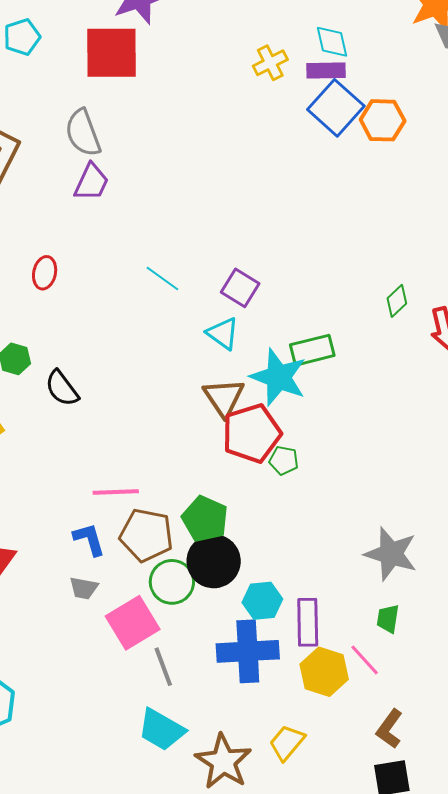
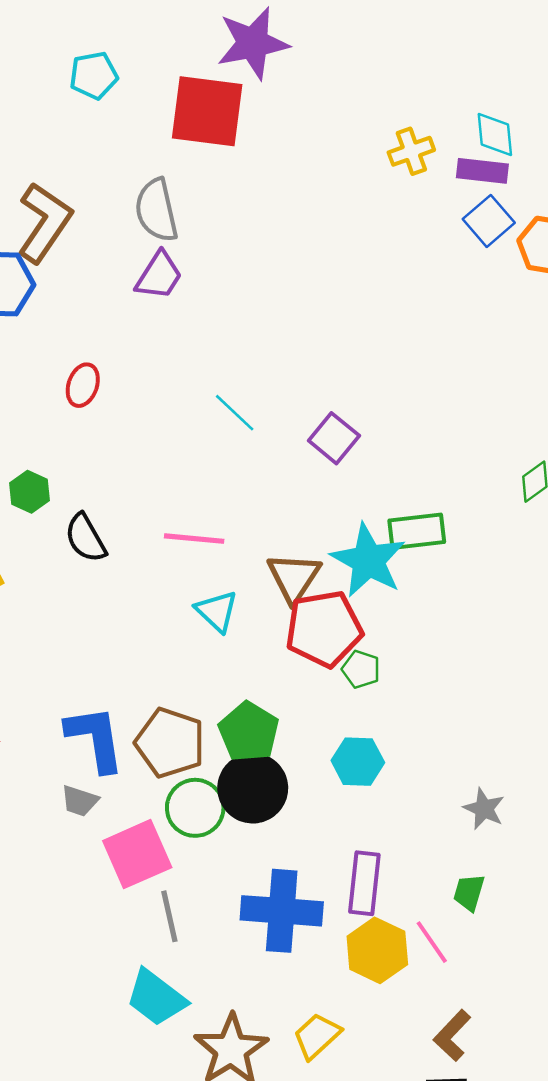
blue square: (336, 108) -> (489, 221), size x0.7
cyan triangle: (223, 333) -> (217, 611), moved
pink line: (116, 492) -> (194, 539), moved
blue L-shape: (89, 539) -> (95, 738), size x1.5
gray star: (391, 554) -> (484, 809), size x0.6
cyan hexagon: (262, 601) -> (358, 762), moved

